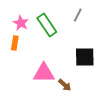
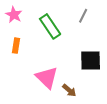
pink star: (21, 23) -> (14, 15), moved
pink triangle: (44, 73) -> (47, 78), turned 45

